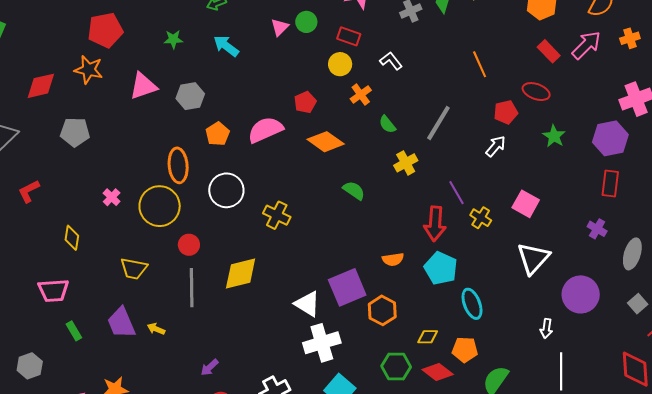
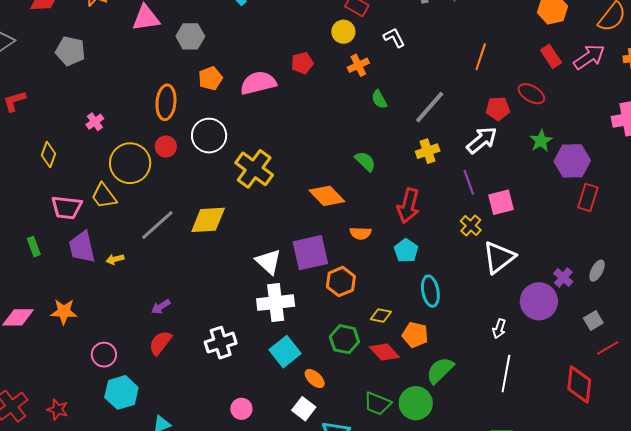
orange line: (480, 64) -> (481, 57), turned 32
purple hexagon: (610, 138) -> (572, 161), moved
orange diamond: (326, 142) -> (327, 196), moved
white arrow: (496, 146) -> (482, 140), size x1.4
yellow cross: (406, 163) -> (428, 151), moved
green semicircle: (354, 190) -> (365, 161), moved
purple line: (456, 193) -> (469, 182), moved
pink square: (526, 204) -> (501, 202), turned 36
yellow circle: (160, 206) -> (130, 163), moved
yellow cross: (277, 215) -> (254, 169), size x1.4
yellow cross: (481, 218) -> (471, 226), moved
purple cross: (597, 229) -> (563, 277), moved
red circle: (189, 245) -> (166, 147), moved
gray ellipse: (632, 254) -> (597, 271), size x0.7
cyan pentagon: (441, 268) -> (406, 251), size x0.7
yellow trapezoid: (134, 269) -> (104, 196), turned 32
gray line: (192, 288) -> (157, 225), turned 39
pink trapezoid: (53, 291) -> (67, 207), moved
yellow arrow: (156, 329) -> (115, 259), turned -48

